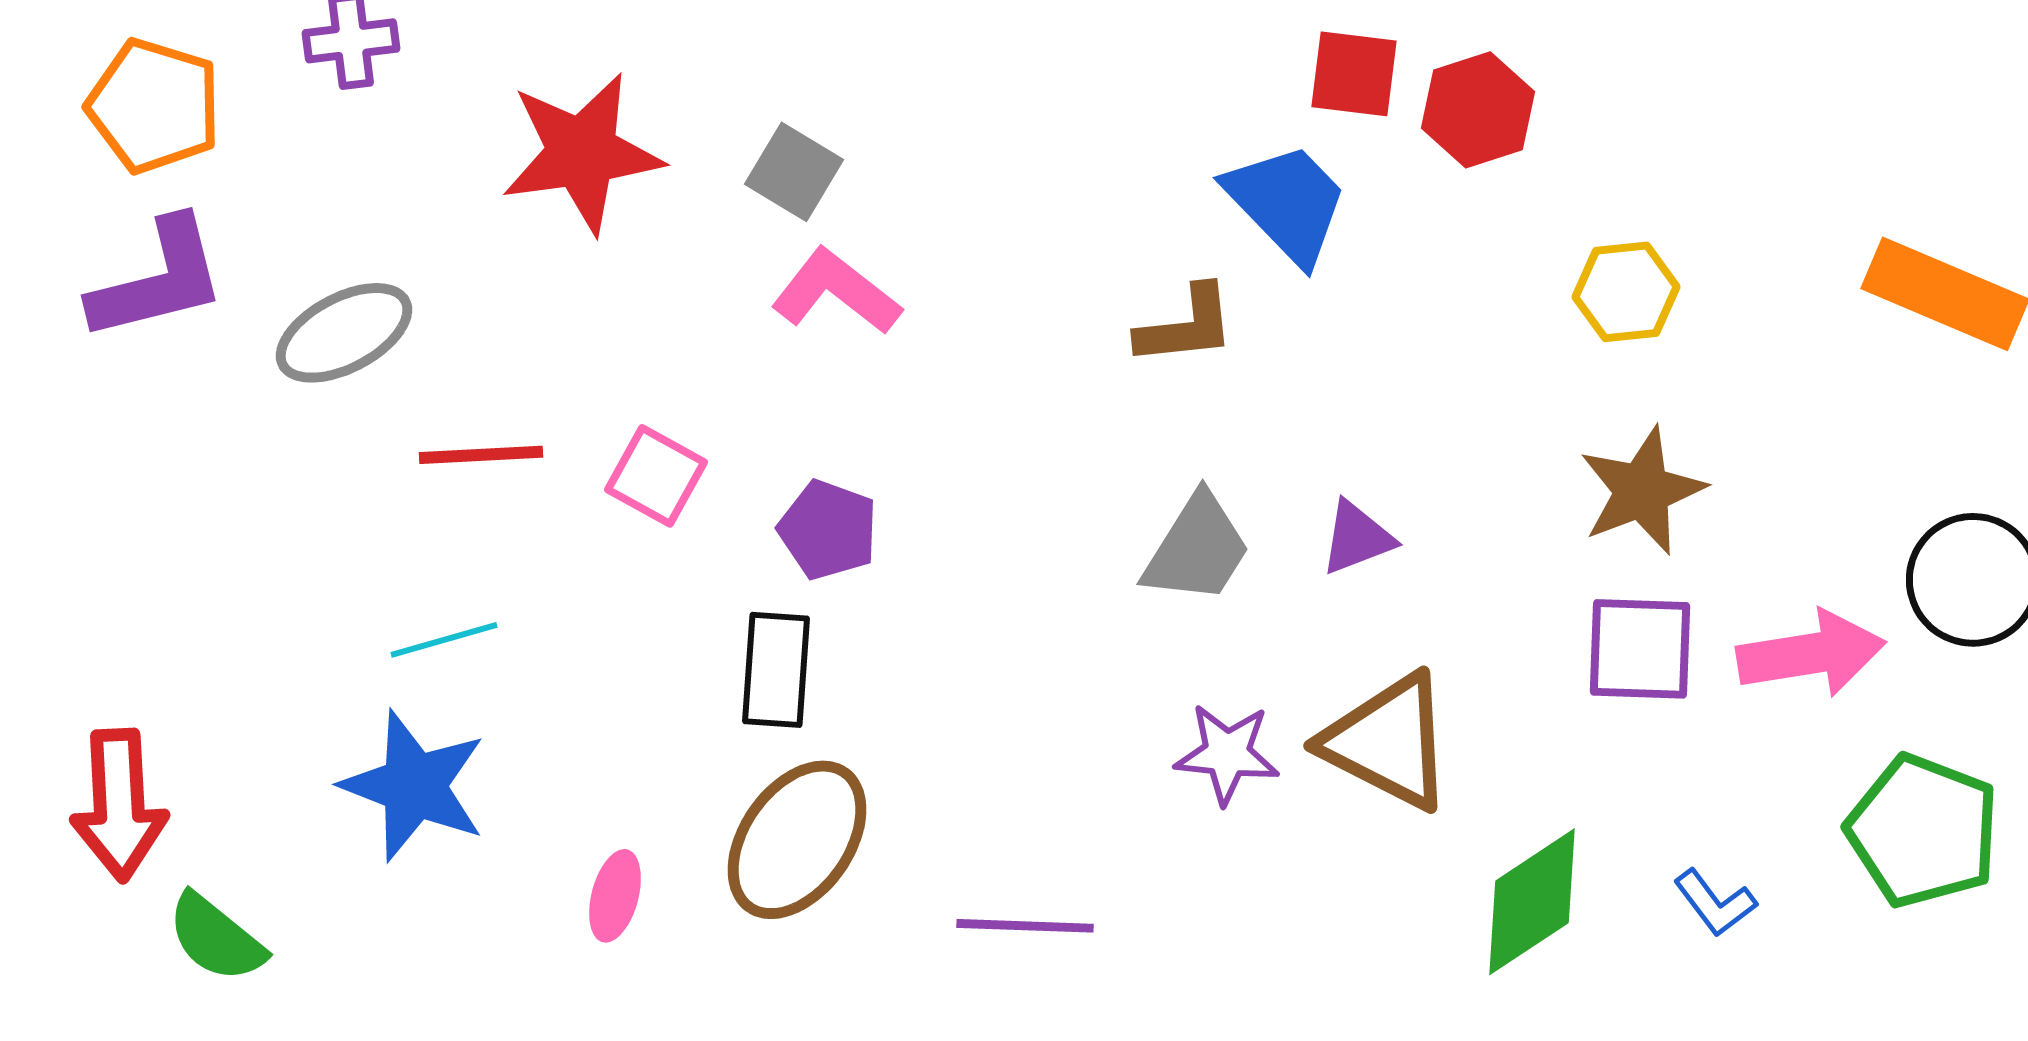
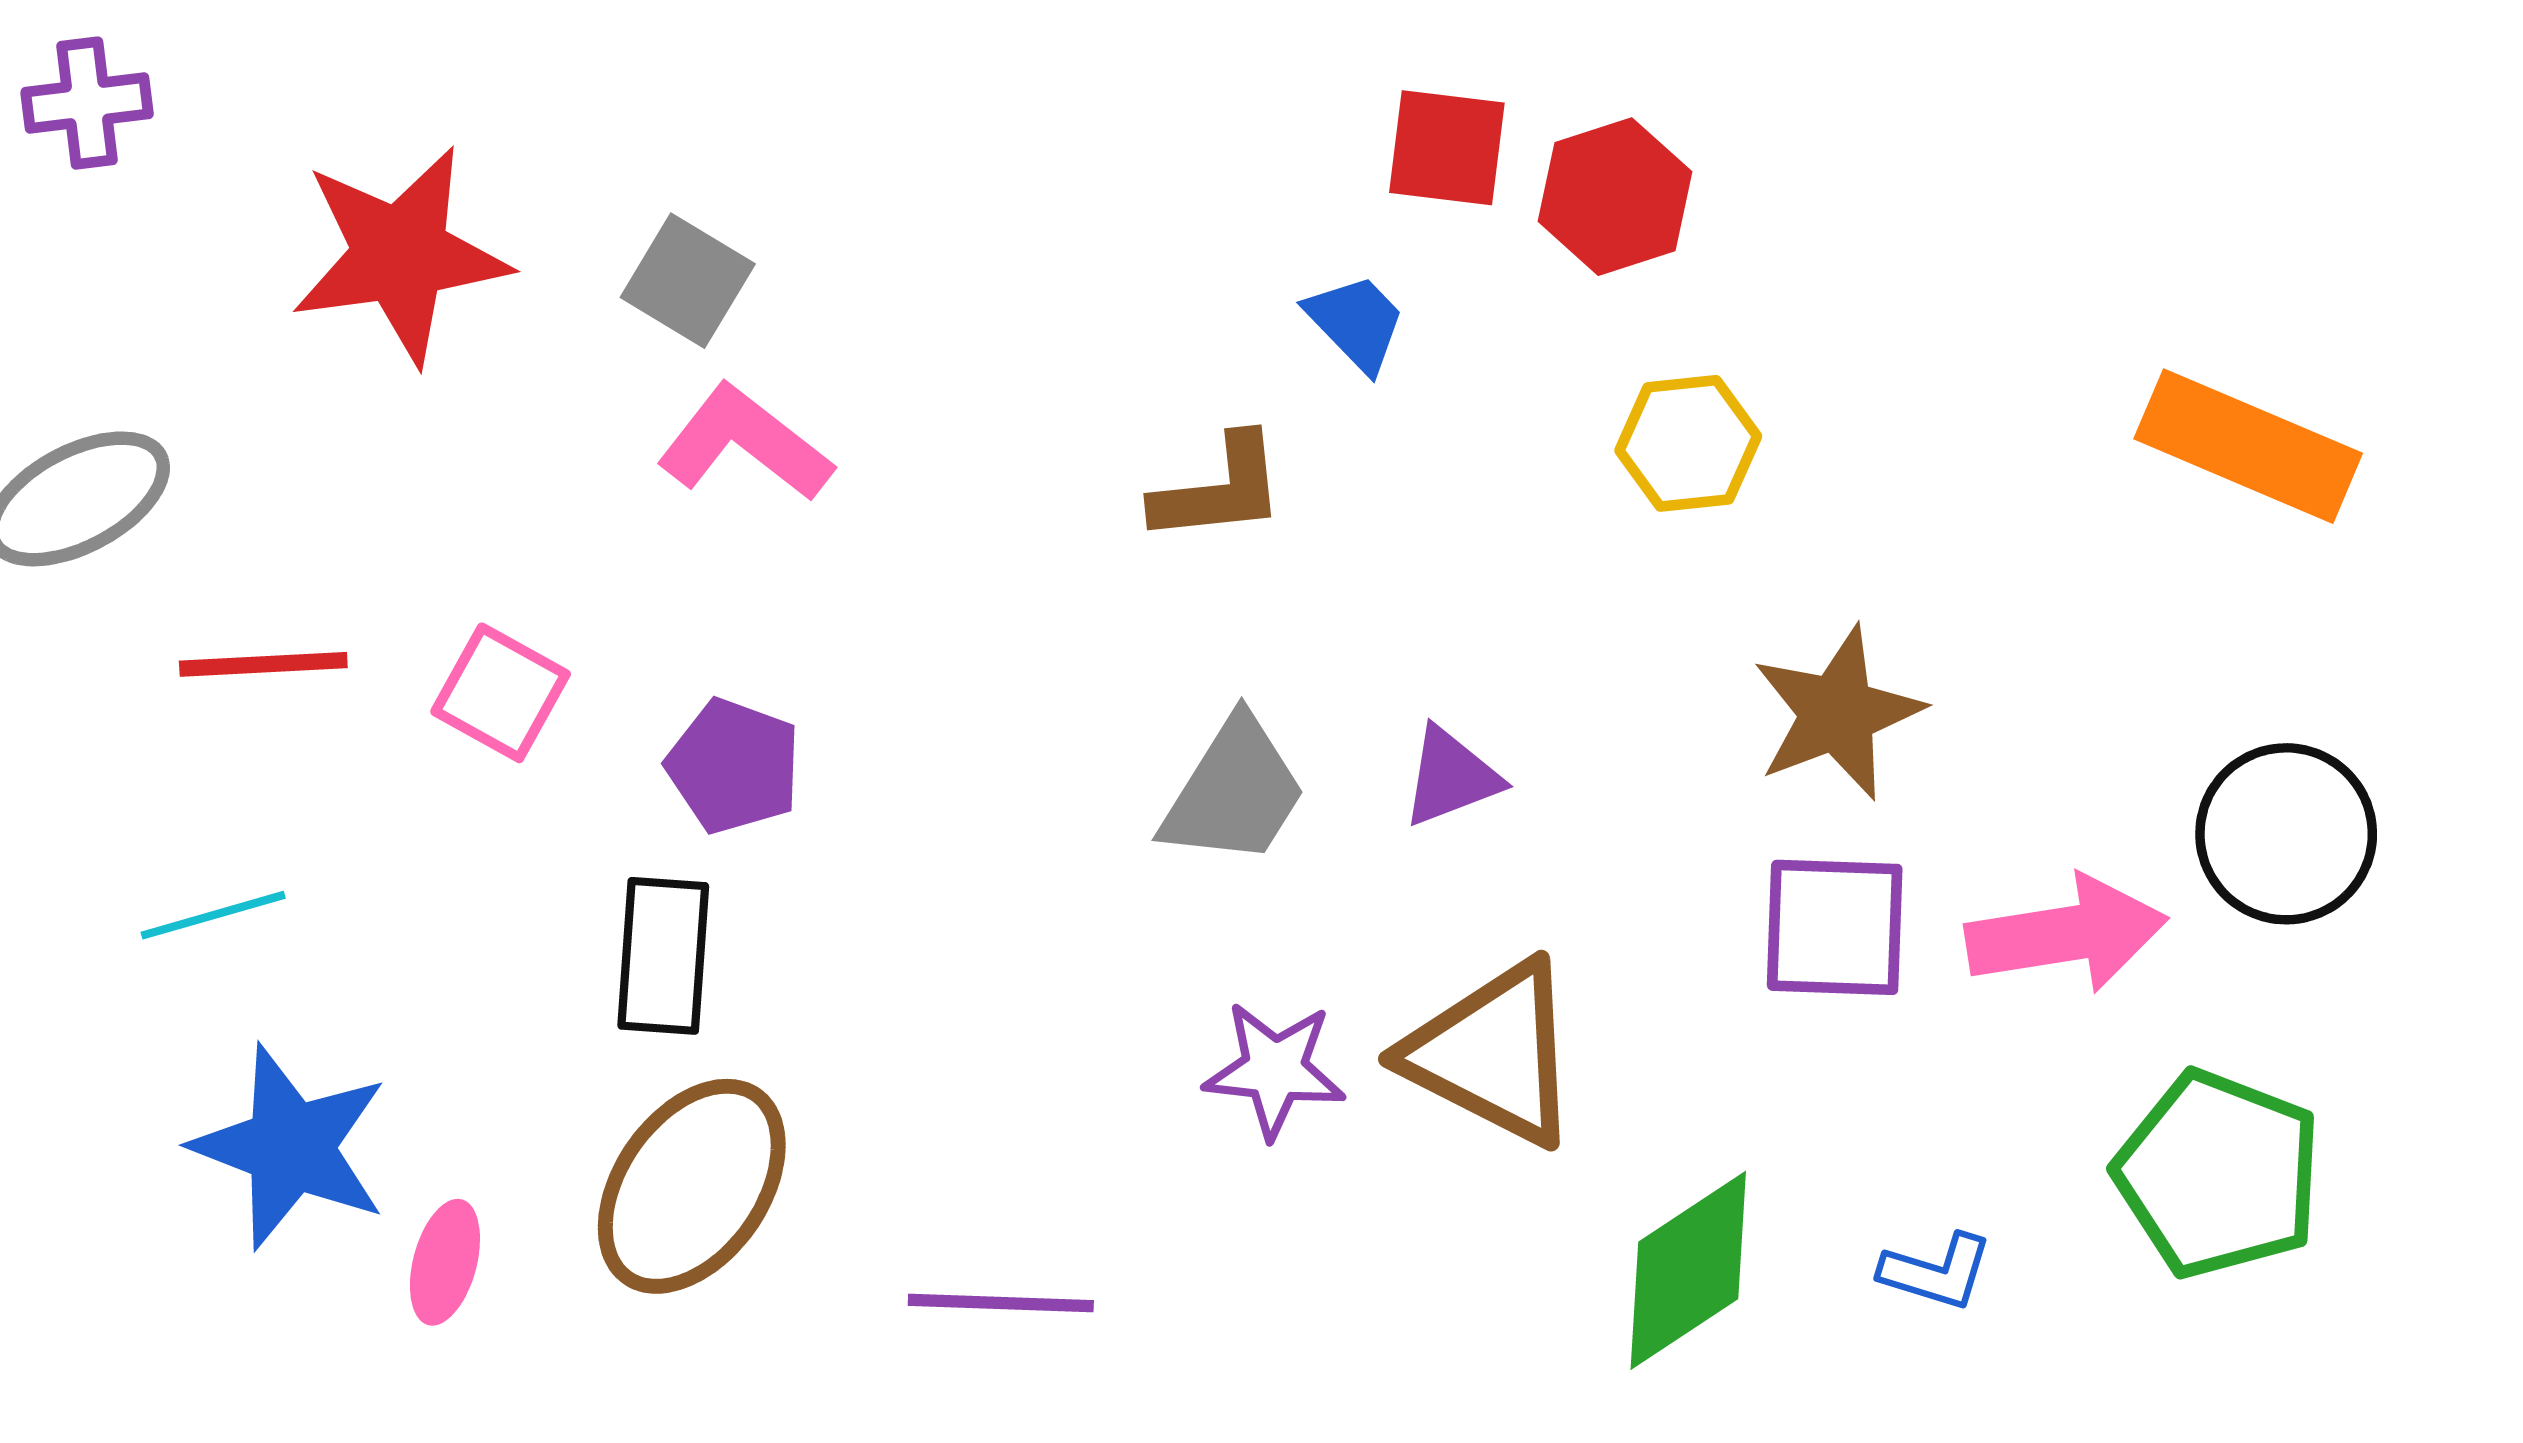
blue trapezoid: (1287, 203) -> (1356, 323), size x0.6
yellow hexagon: (1626, 292) -> (1688, 443), moved
blue star: (414, 786) -> (290, 1147), moved
blue L-shape: (1715, 903) -> (1936, 1272), turned -36

